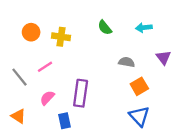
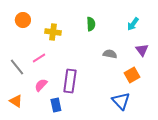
green semicircle: (105, 28) -> (91, 24), turned -144
cyan arrow: (144, 28) -> (133, 24), moved, turned -48
orange circle: (31, 32) -> (23, 20), moved
orange square: (139, 86) -> (132, 75), moved

